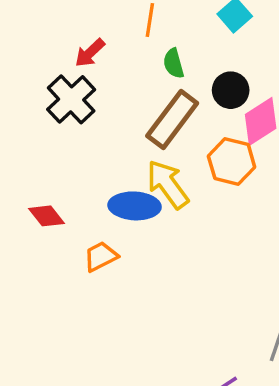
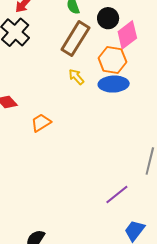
yellow arrow: (168, 184) -> (76, 77), size x0.6
blue ellipse: (135, 206) -> (114, 84), moved

